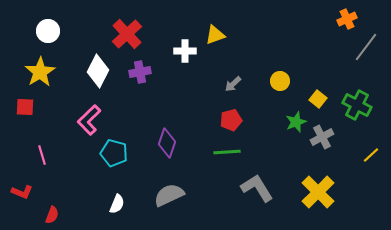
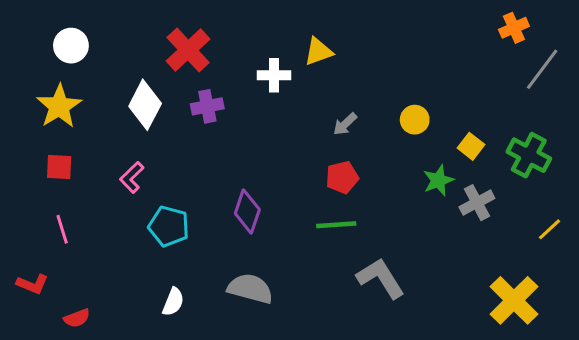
red square: (25, 107) -> (59, 167), moved
pink L-shape: (89, 120) -> (132, 177), size x0.7
yellow cross: (318, 192) -> (514, 300), moved
gray semicircle: (169, 195) -> (250, 289), turned 40
red semicircle: (52, 215) -> (77, 318), turned 48

